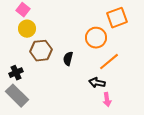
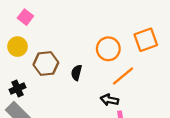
orange square: (117, 18) -> (146, 40), moved
yellow circle: (27, 29) -> (17, 47), moved

